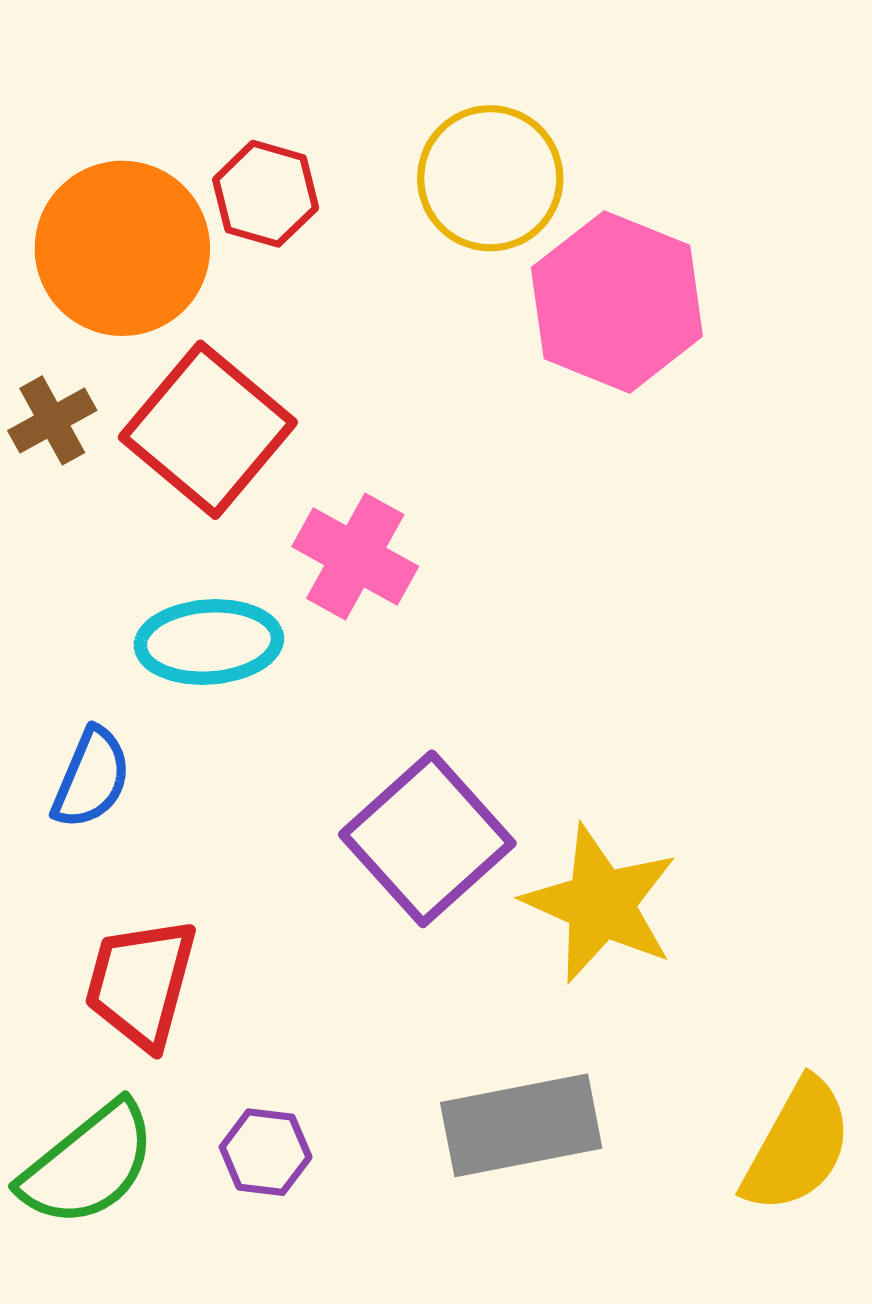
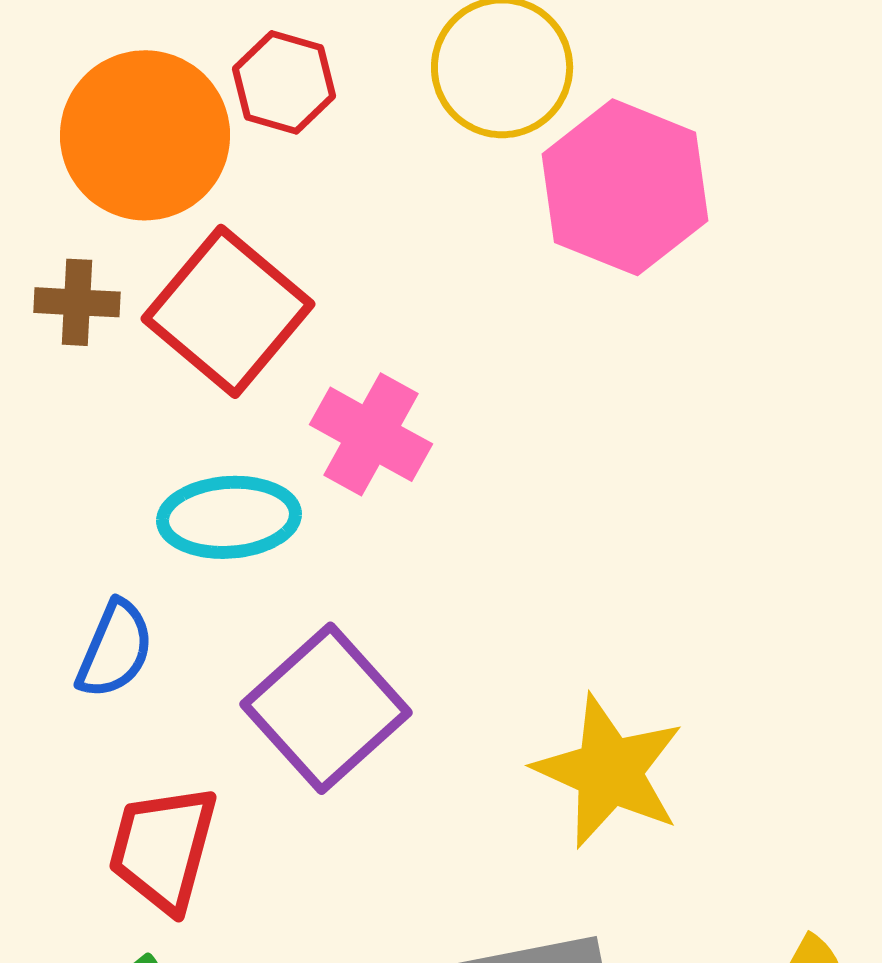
brown cross: (52, 420) -> (77, 302), turned 32
purple square: (427, 839) -> (326, 708), moved

